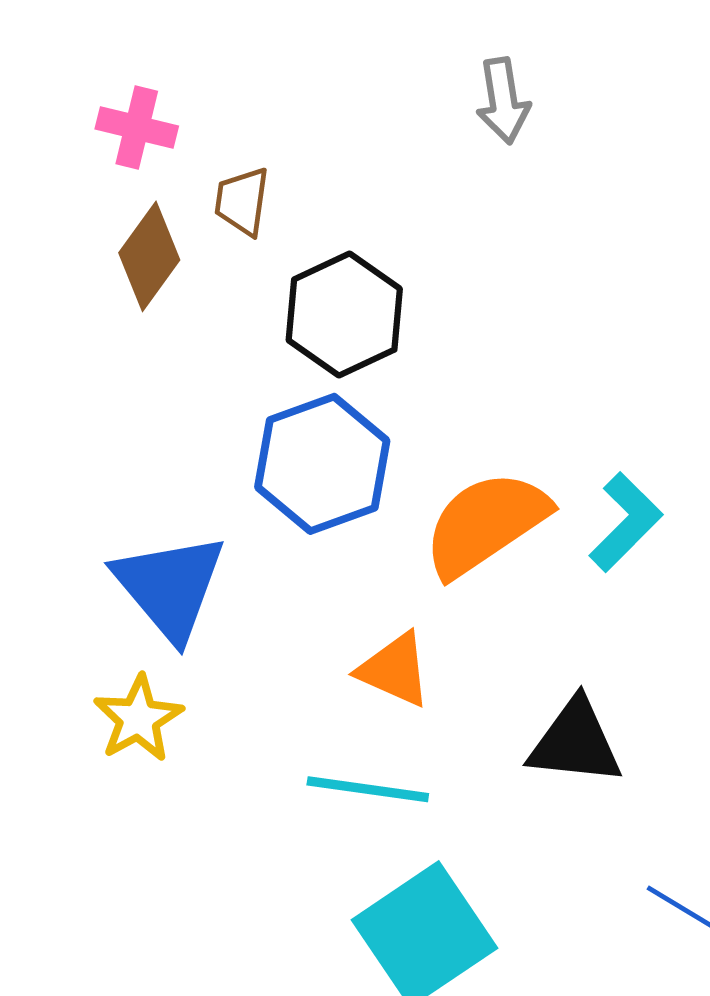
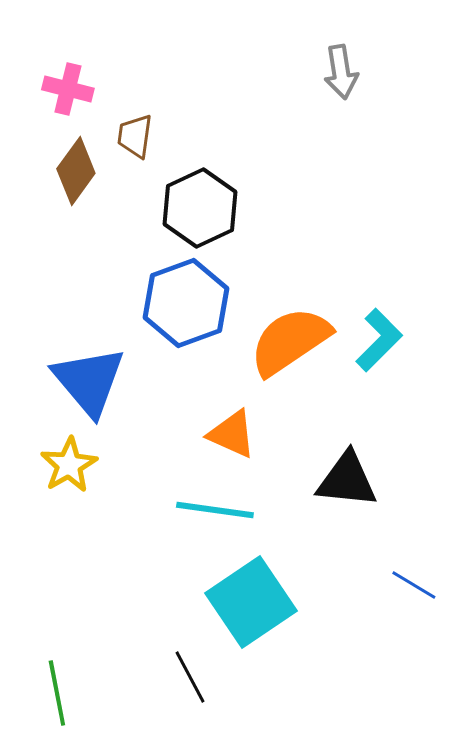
gray arrow: (503, 101) -> (341, 72), moved

